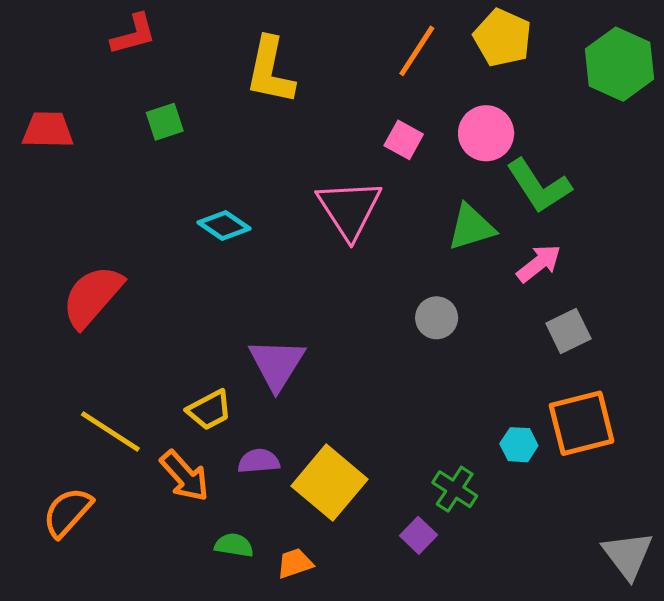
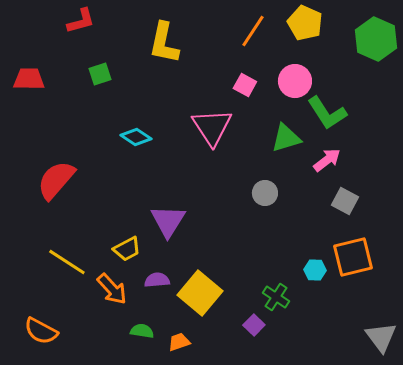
gray square: (568, 331) -> (345, 201), turned -36
orange semicircle: (68, 512) -> (41, 331), moved, turned -104

